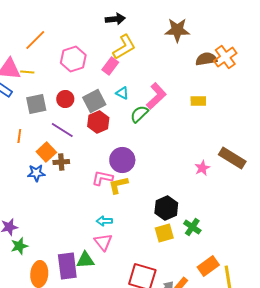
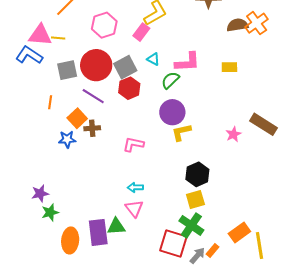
pink L-shape: (156, 96) -> (187, 62), turned 40
red circle: (65, 99) -> (96, 65), size x1.8
purple circle: (122, 160) -> (172, 112), moved
yellow L-shape: (118, 185) -> (181, 132), moved
green cross: (192, 227) -> (191, 225), moved, size x1.4

